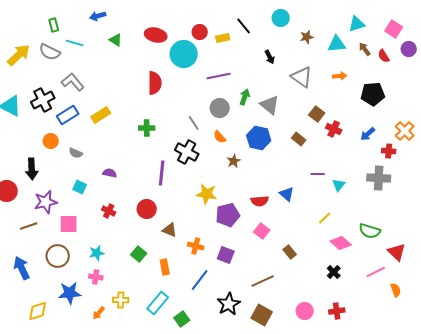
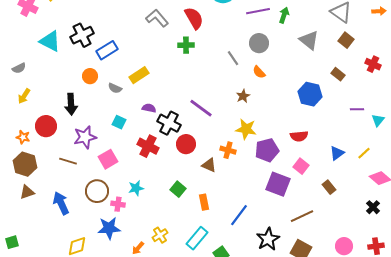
gray L-shape: (73, 82) -> (157, 18), moved
red semicircle: (155, 83) -> (194, 18), turned -30
green arrow: (245, 97) -> (284, 15), moved
brown square: (317, 114) -> (346, 40), moved
yellow rectangle: (101, 115) -> (139, 75), moved
green cross: (147, 128) -> (186, 45), moved
blue hexagon: (259, 138) -> (310, 94), moved
black cross: (187, 152) -> (169, 123), moved
brown star: (234, 161) -> (243, 96), moved
purple line: (162, 173) -> (201, 108), turned -60
blue triangle: (287, 194) -> (337, 153), moved, turned 42
red cross: (109, 211) -> (148, 146), size x1.5
pink square: (69, 224) -> (108, 159), turned -30
brown line: (29, 226) -> (68, 161), turned 36
orange cross: (196, 246) -> (228, 150), moved
purple square: (226, 255) -> (278, 184), moved, size x1.4
pink cross: (96, 277) -> (118, 204), moved
yellow cross: (121, 300) -> (160, 235), turned -35

